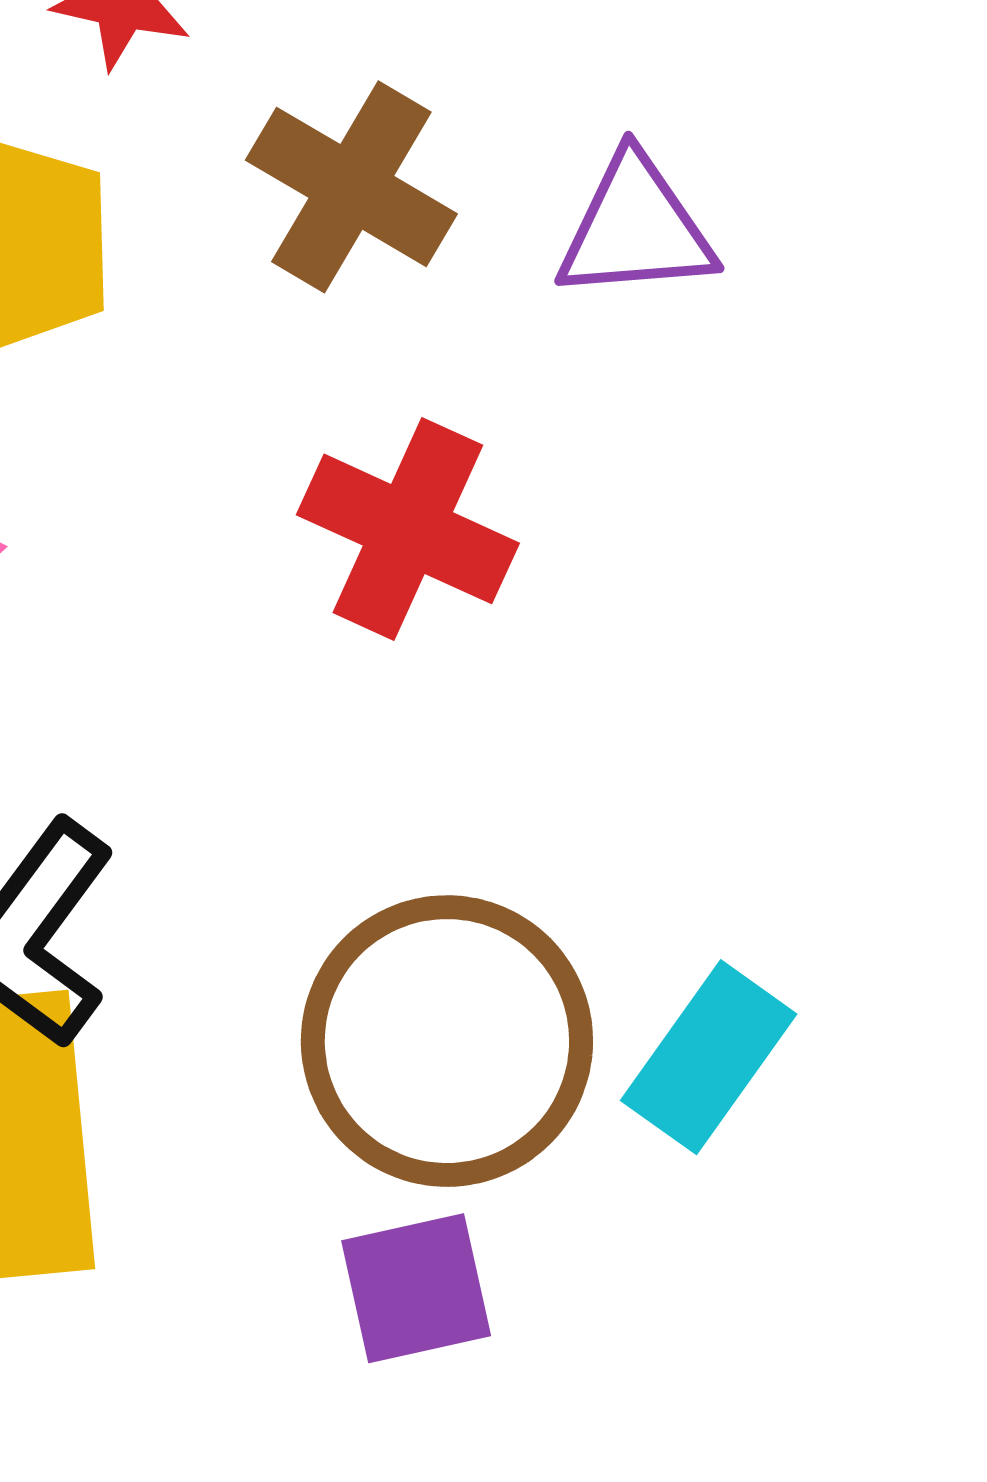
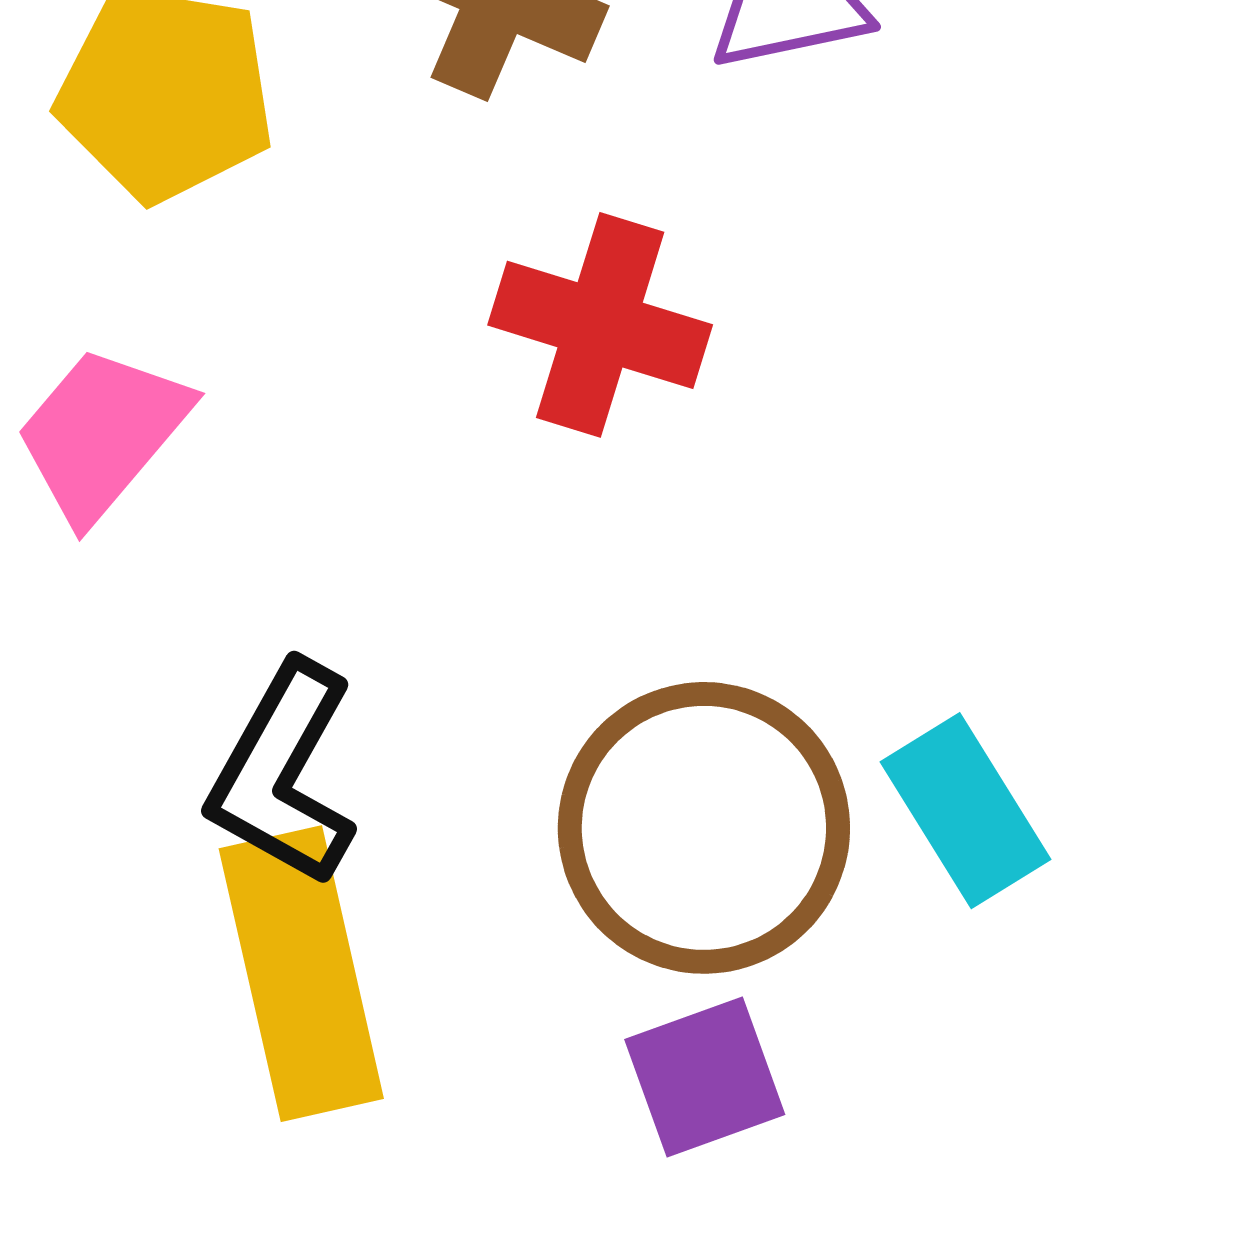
cyan rectangle: (709, 1057) -> (966, 811), turned -60

